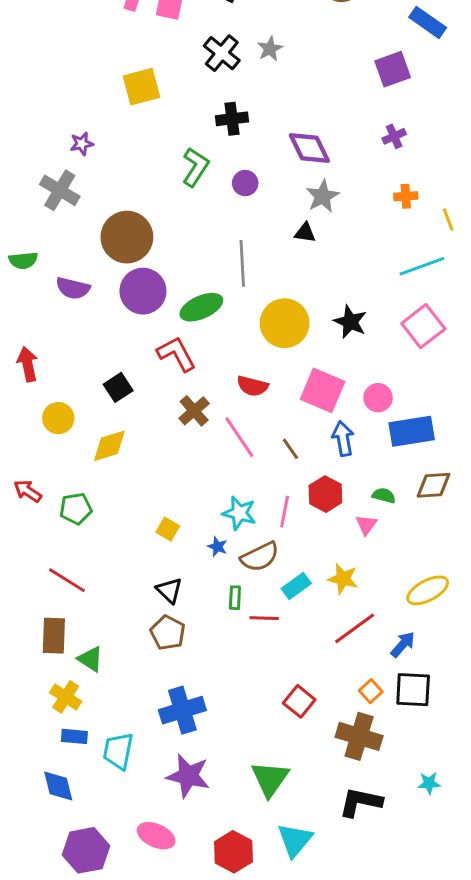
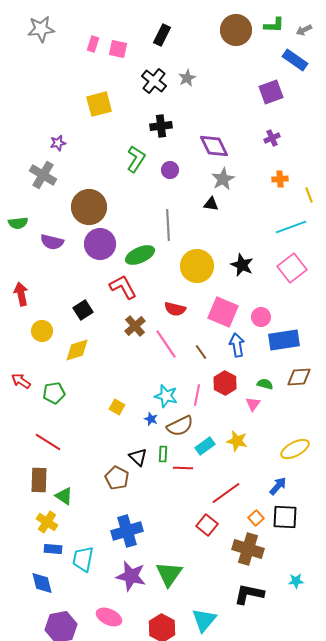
black triangle: (169, 590) -> (138, 457), moved
red line: (355, 628) -> (226, 493), moved
green triangle: (270, 779) -> (169, 574), moved

